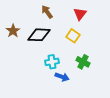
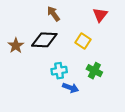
red triangle: (80, 14) -> (100, 15), moved
brown star: (13, 31) -> (16, 46), moved

